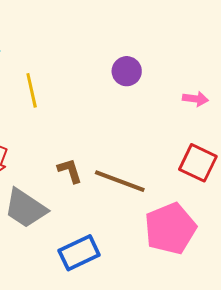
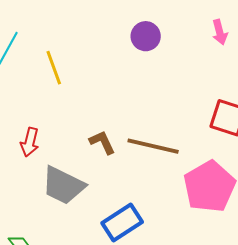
pink arrow: (195, 99) -> (220, 32), moved, turned 75

